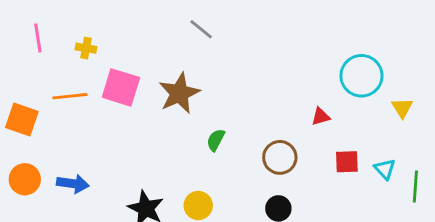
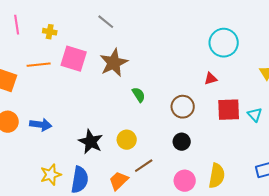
gray line: (201, 29) -> (106, 22), moved
cyan circle: (361, 76) -> (224, 43), moved
green semicircle: (216, 140) -> (139, 95), turned 119
red square: (347, 162) -> (229, 110), size x1.4

